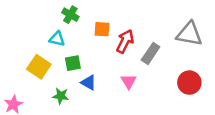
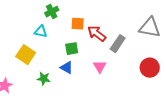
green cross: (70, 15) -> (52, 12), turned 32
red arrow: (125, 41) -> (97, 34), turned -78
green square: (73, 63) -> (72, 49), moved

